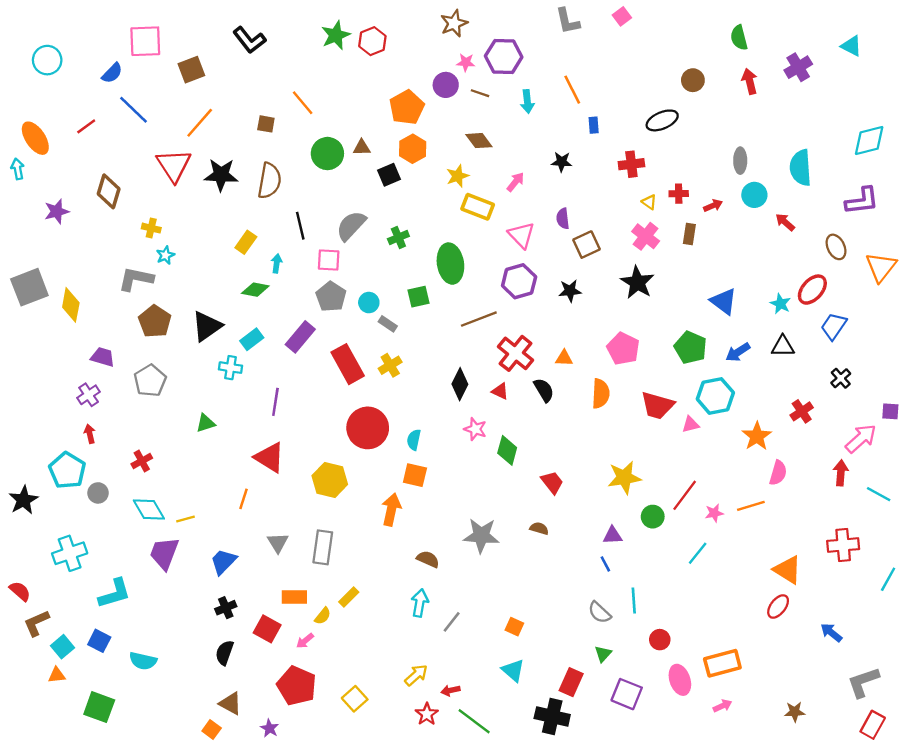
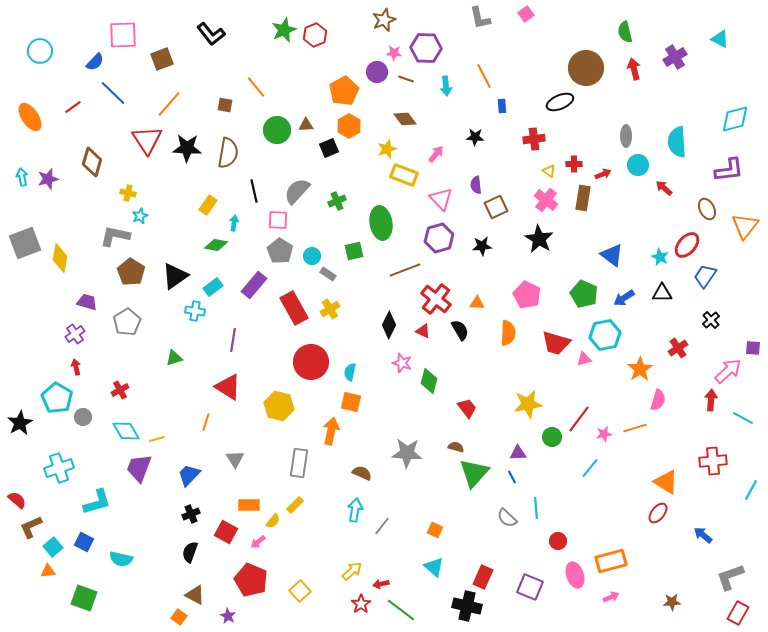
brown circle: (693, 80) -> (586, 68), size x1.8
cyan arrow: (18, 169) -> (22, 177), moved
brown rectangle: (689, 234) -> (583, 198), size x1.4
gray rectangle: (323, 547) -> (299, 463), moved
green triangle: (603, 654) -> (474, 473), moved, size x2.0

